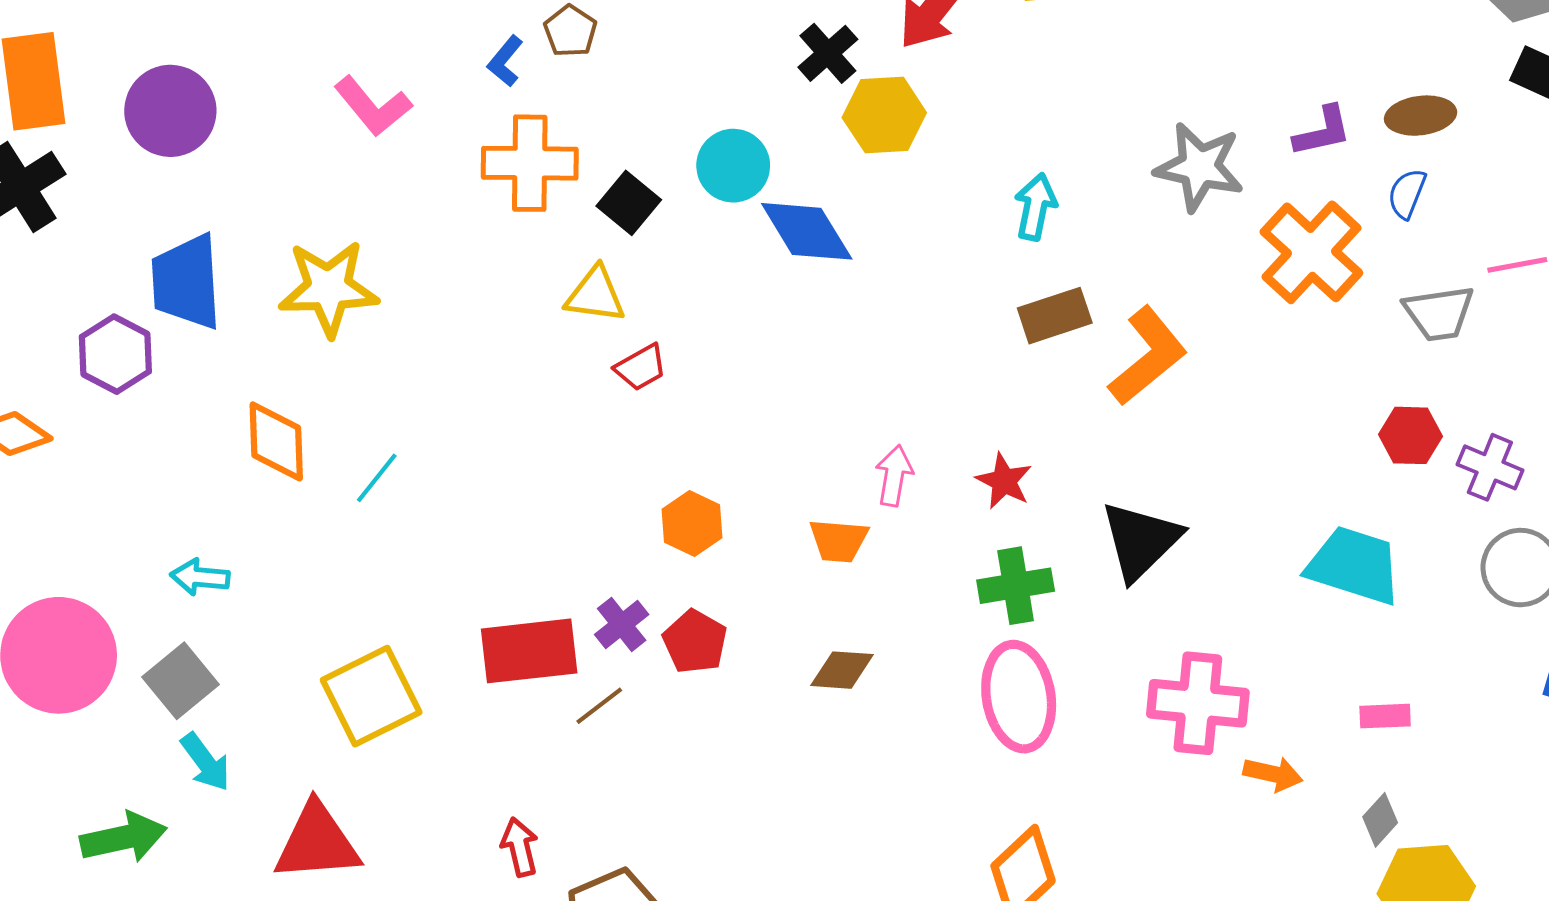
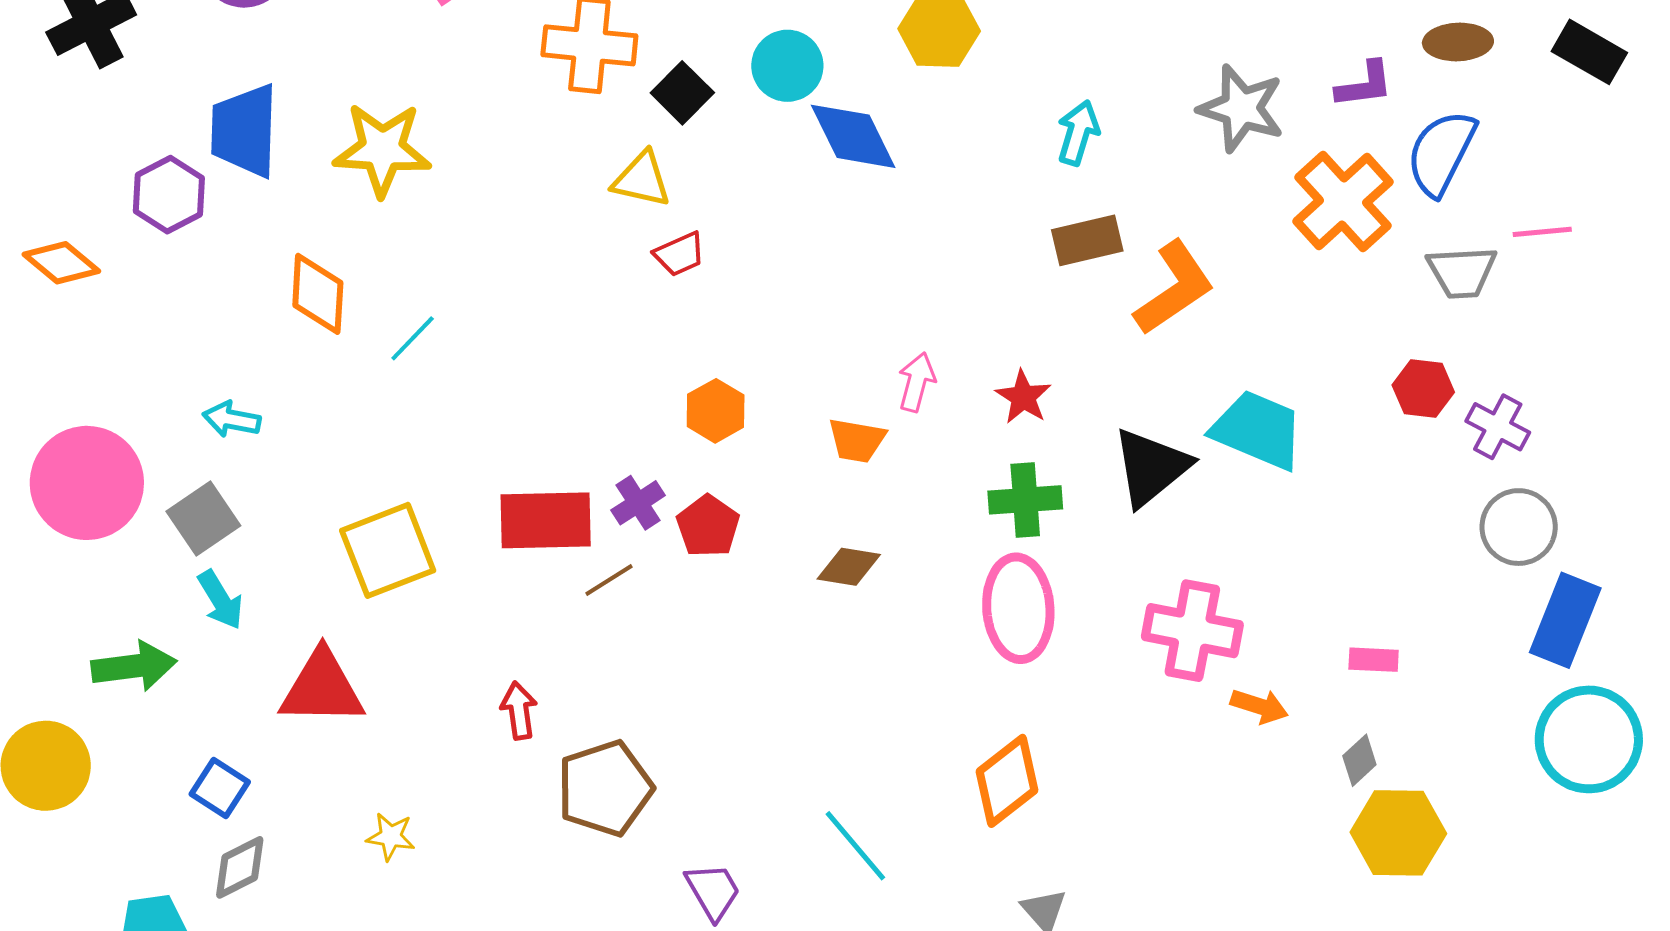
brown ellipse: (1421, 116) -> (1458, 42), moved
blue semicircle: (1407, 194) -> (1441, 153), size x1.8
cyan trapezoid: (1354, 565) -> (1258, 430), moved

